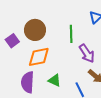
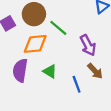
green line: (71, 34) -> (58, 28), moved, turned -54

